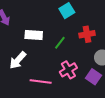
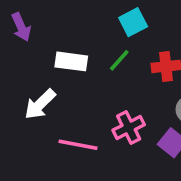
green line: (60, 43) -> (119, 60), moved

